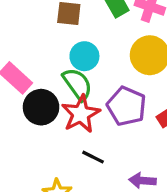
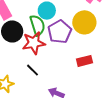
purple pentagon: (126, 106) -> (60, 32), moved

